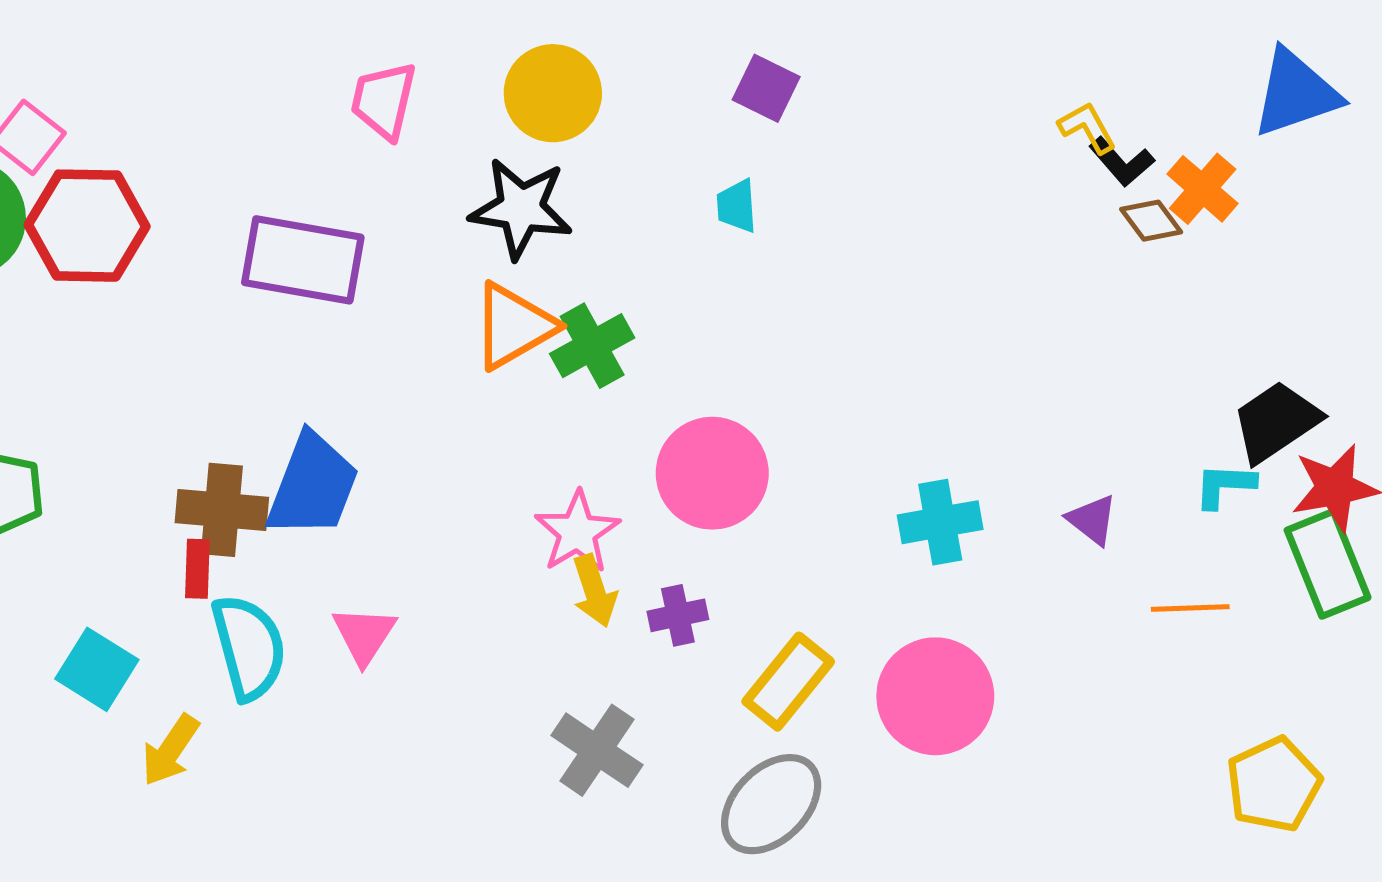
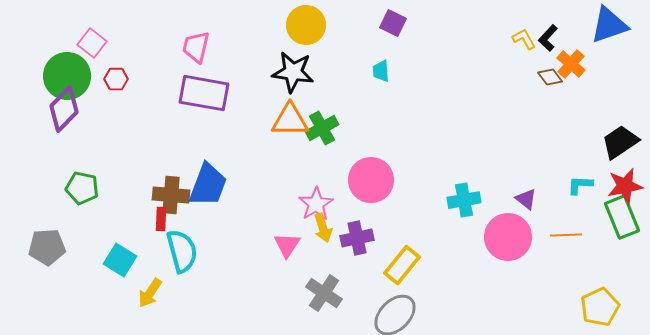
pink trapezoid: (384, 101) -> (196, 47), moved
black L-shape: (1122, 162) -> (548, 38), moved, turned 84
red hexagon: (87, 226) -> (116, 79), size x0.5
orange triangle: (514, 326) -> (290, 120), turned 30
black trapezoid: (1276, 422) -> (620, 142), moved
purple cross: (678, 615) -> (357, 238), size x1.4
pink triangle: (364, 635) -> (287, 245), moved
pink circle: (935, 696) -> (508, 237), moved

